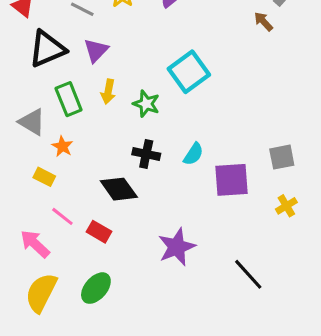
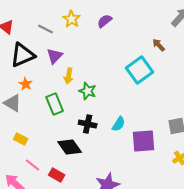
brown arrow: (263, 21) -> (159, 45), moved
cyan square: (189, 72) -> (140, 70), moved
yellow arrow: (108, 92) -> (69, 76), moved
green rectangle: (69, 99) -> (55, 104), moved
orange star: (62, 146) -> (26, 84), moved

